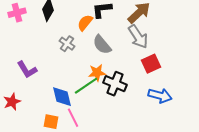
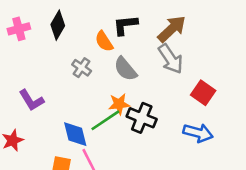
orange semicircle: (85, 23) -> (104, 41), turned -72
red square: (151, 64) -> (203, 93), moved, turned -30

